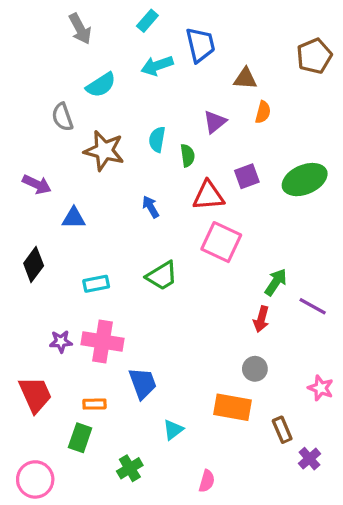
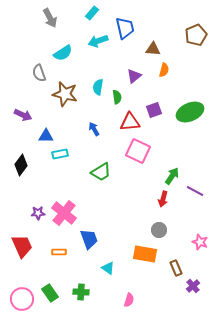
cyan rectangle: (96, 284) -> (60, 154), moved
pink cross: (103, 342) -> (64, 213), turned 30
cyan triangle: (173, 430) -> (108, 268), turned -48
green rectangle: (80, 438) -> (50, 293), moved, turned -54
green cross: (130, 468) -> (81, 292), turned 35

